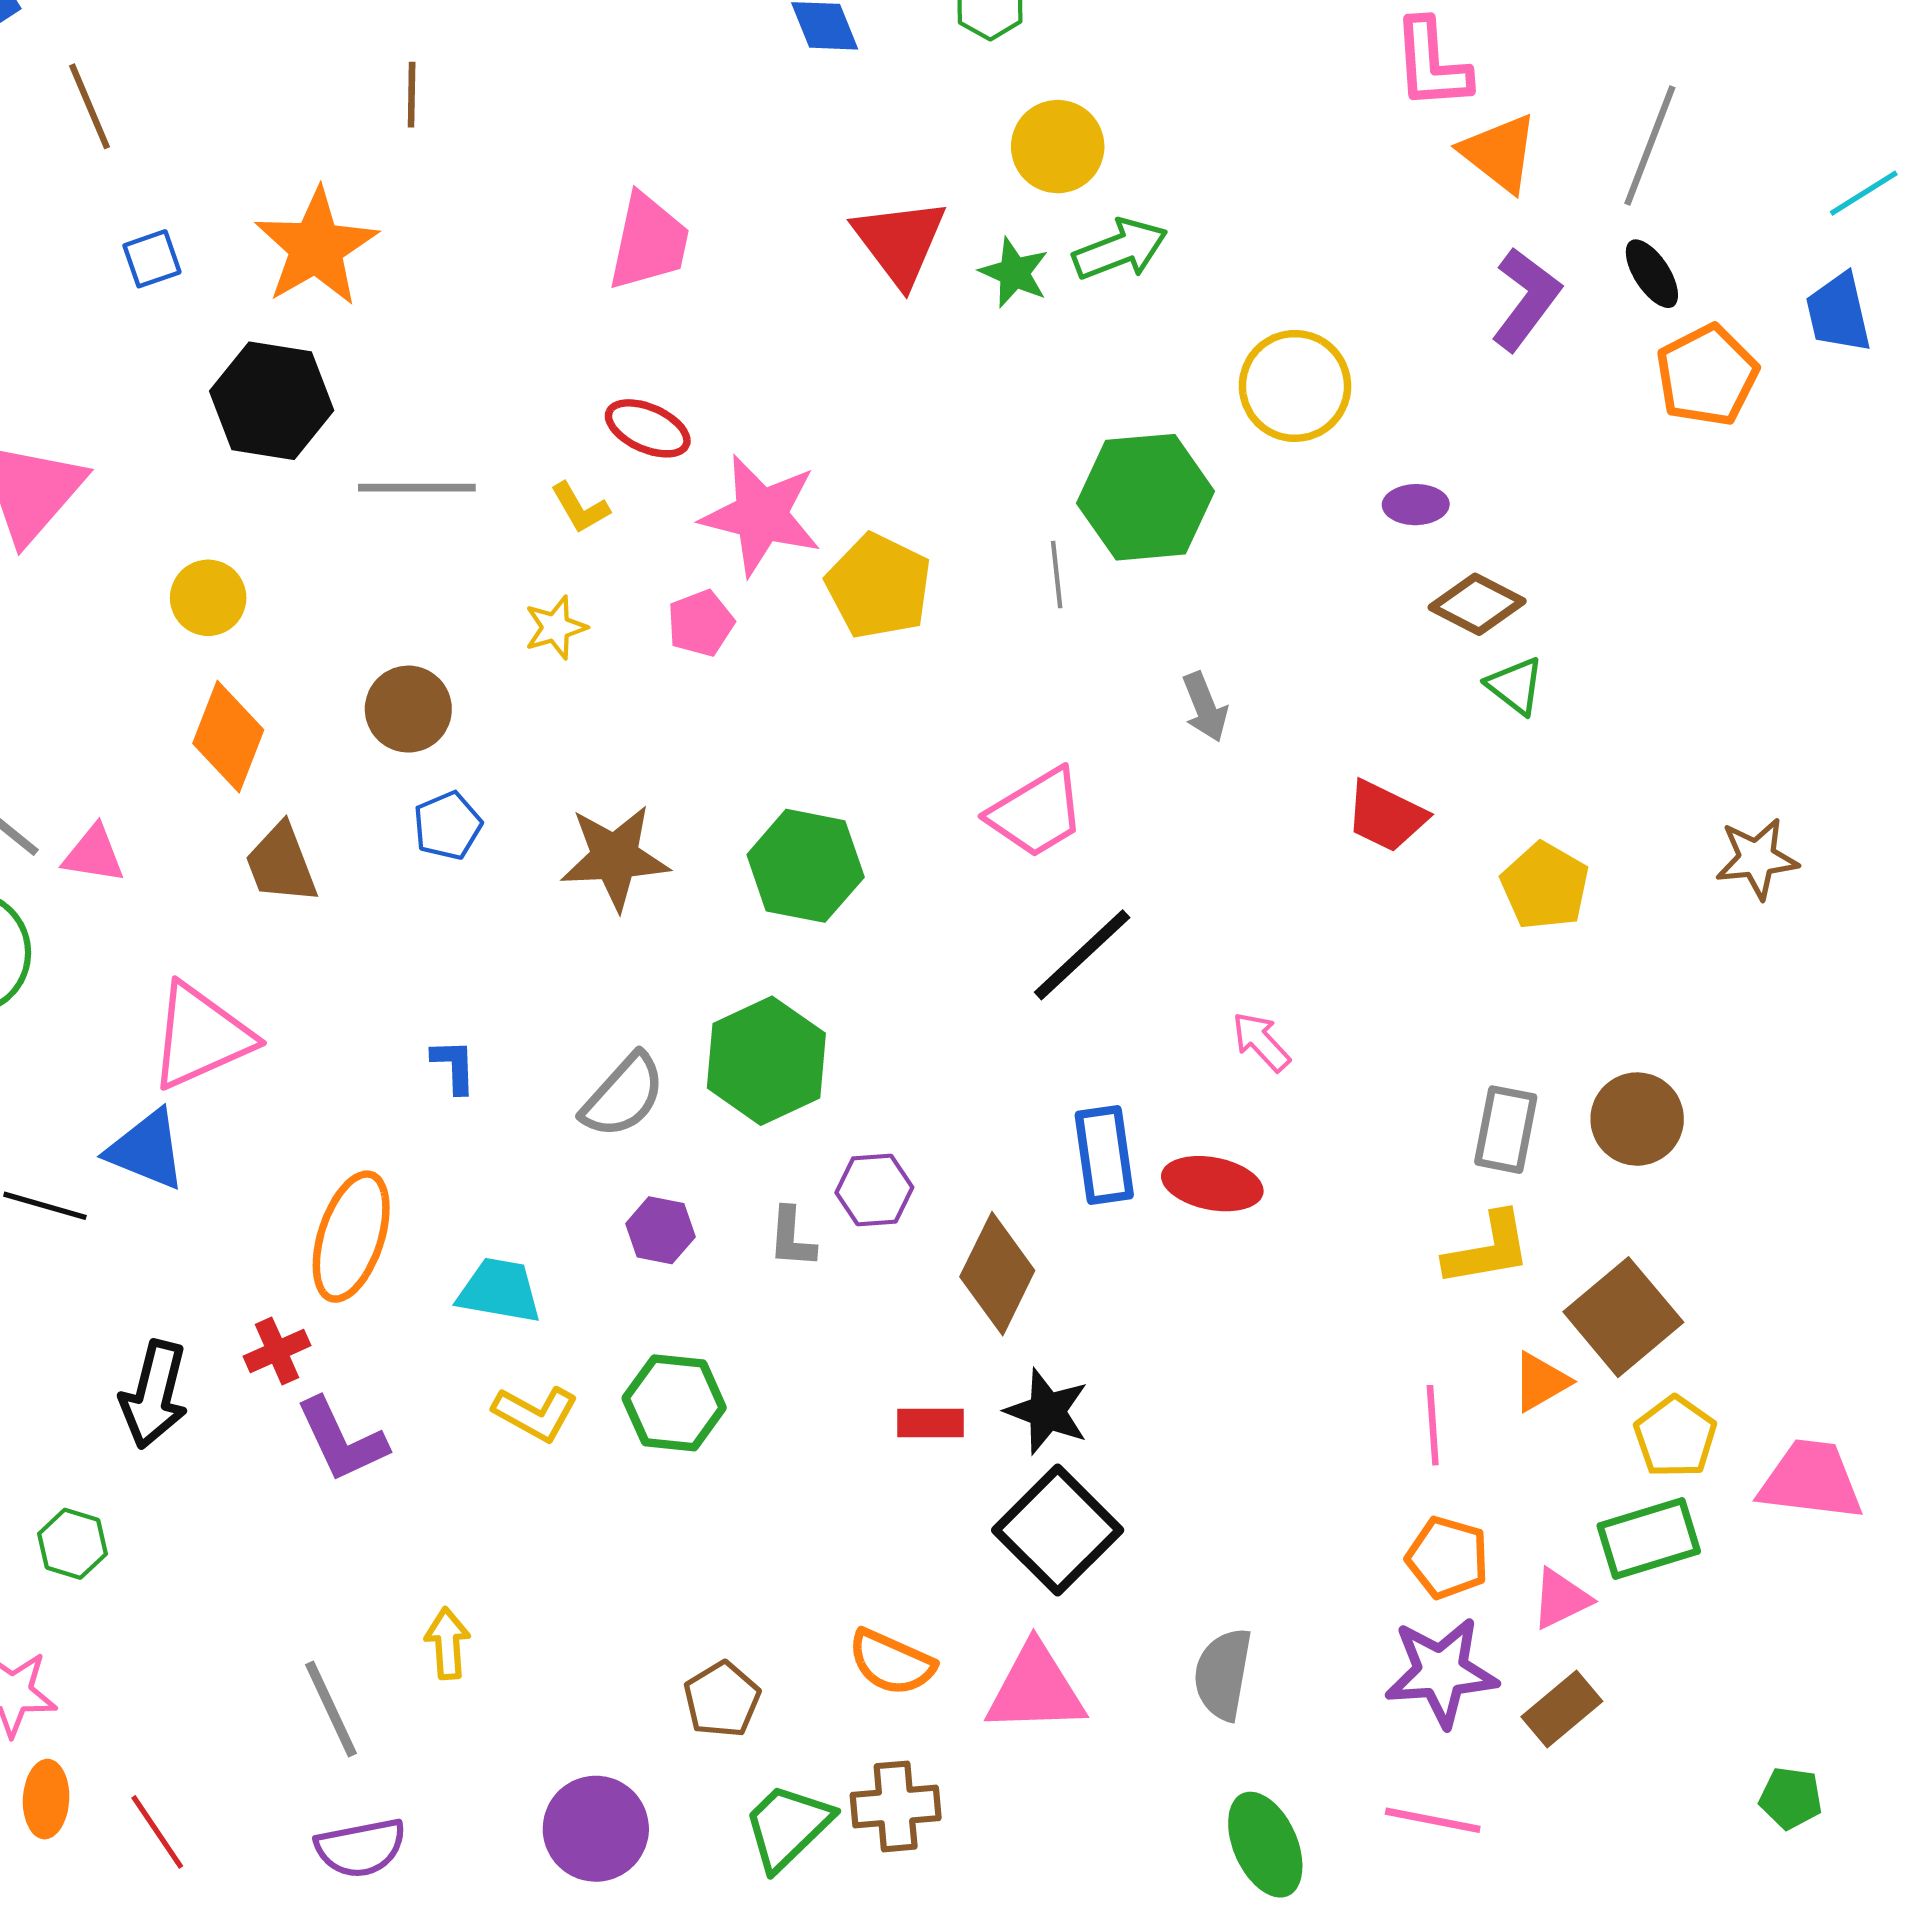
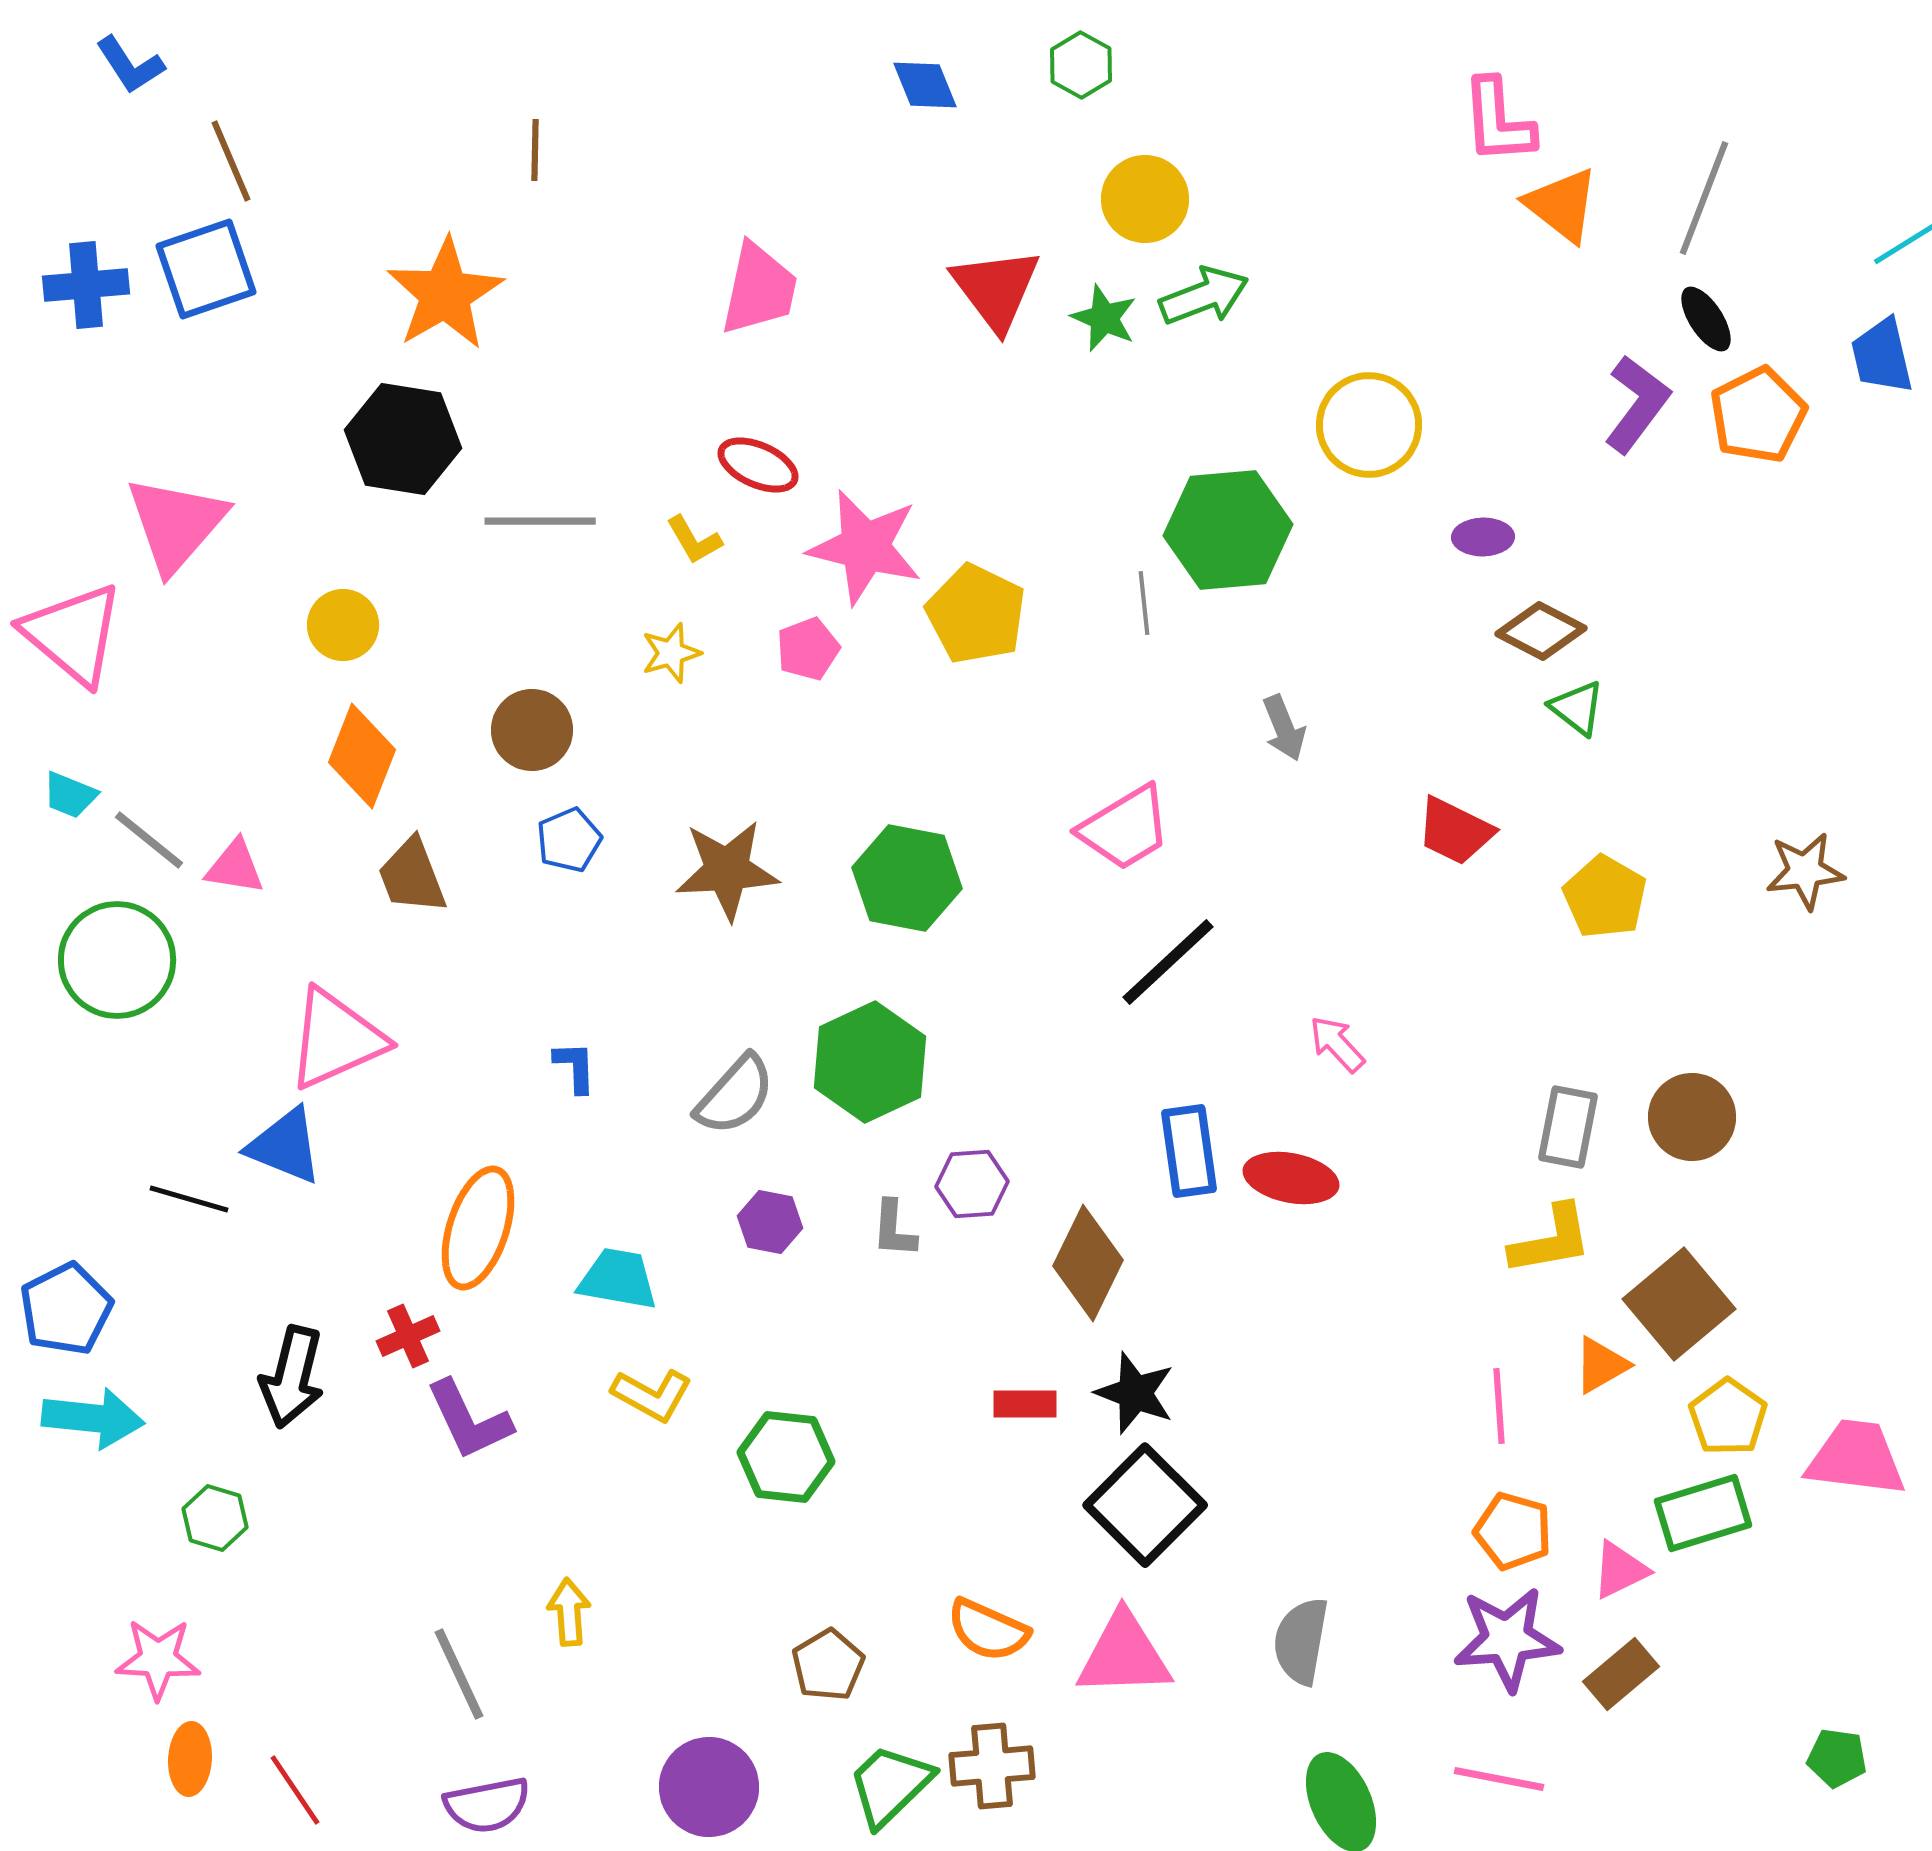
blue square: (152, 259) -> (206, 269), moved, size x1.8
purple L-shape: (1526, 299) -> (1637, 404), moved
green hexagon: (674, 1403) -> (786, 1457), moved

